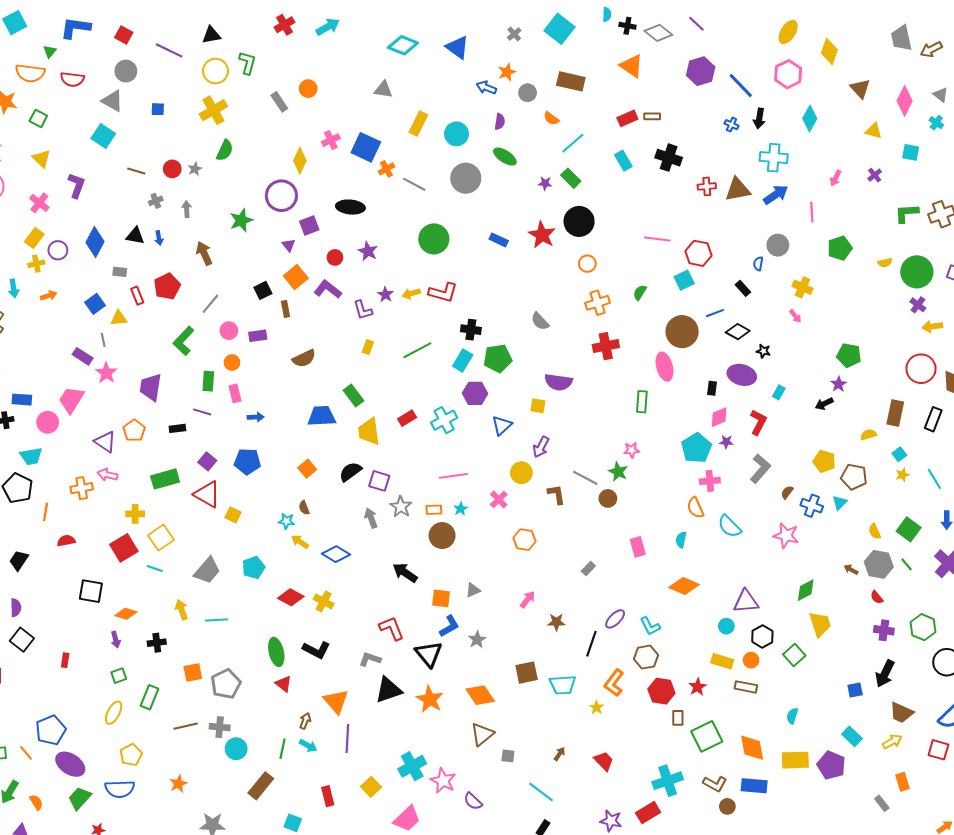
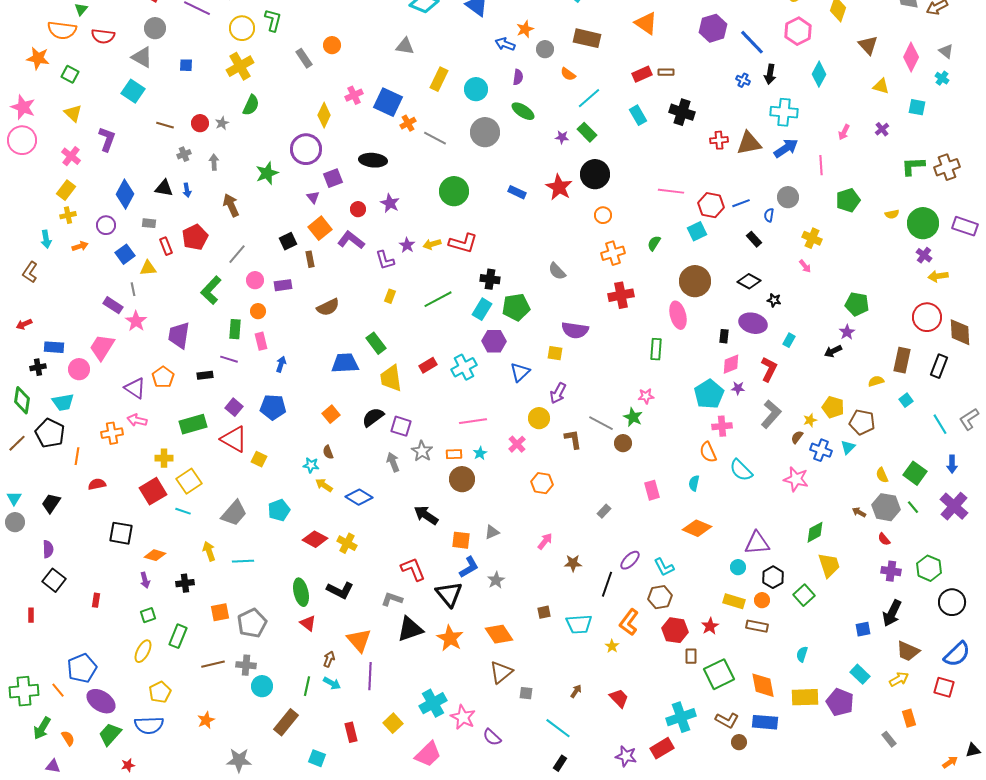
purple circle: (58, 250) -> (106, 225), moved
blue line: (715, 313) -> (741, 203), moved
blue arrow: (256, 417) -> (281, 364), turned -70
yellow star: (902, 475) -> (810, 420), moved
brown square: (527, 673) -> (544, 612), size x0.6

